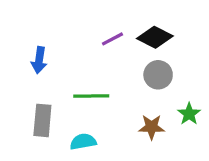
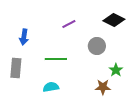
black diamond: (155, 37) -> (114, 20), moved
gray rectangle: (42, 120) -> (16, 68), moved
brown star: (152, 127) -> (103, 87), moved

